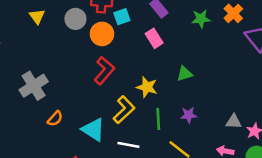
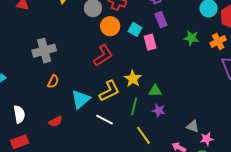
cyan square: (122, 17) -> (135, 29), moved, turned 32
green triangle: (185, 74) -> (155, 91), moved
orange semicircle: (55, 119) -> (53, 81), turned -32
cyan triangle: (93, 130) -> (81, 99), turned 30

